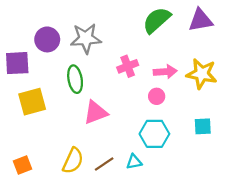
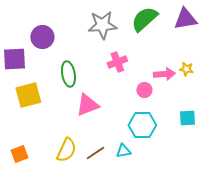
gray star: (86, 38) -> (102, 25), moved
pink arrow: (165, 72) -> (164, 74), moved
yellow star: (202, 74) -> (186, 69), size x0.5

